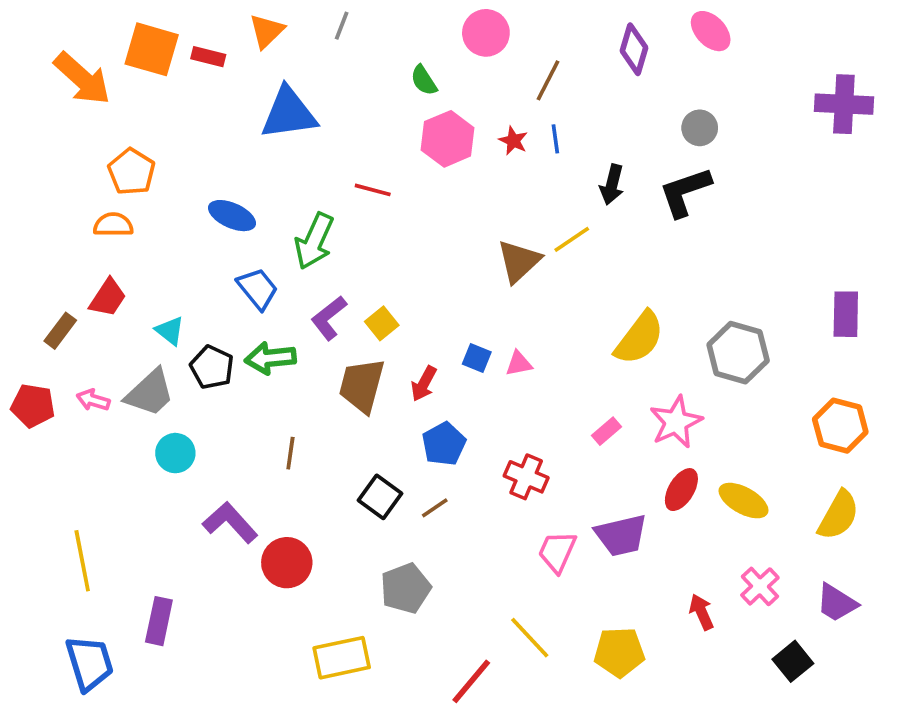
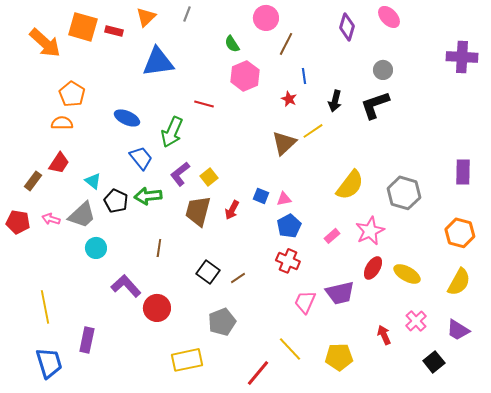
brown line: (548, 80) -> (286, 44), moved
red star: (513, 141) -> (289, 99), moved
blue pentagon: (444, 444) -> (289, 226), moved

